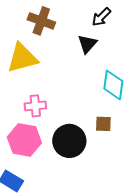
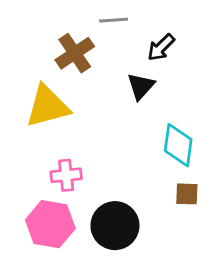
brown cross: (41, 21) -> (75, 53), turned 36
brown square: (103, 124) -> (187, 194), moved

